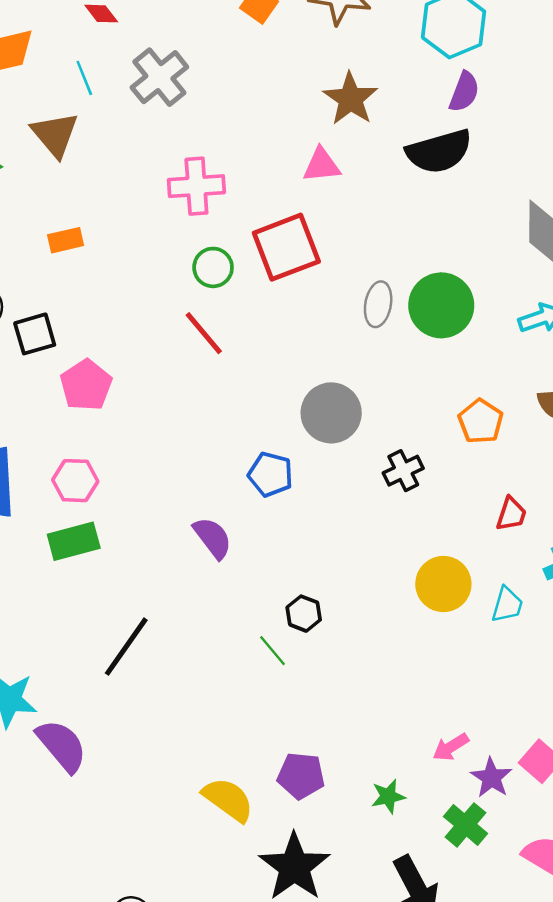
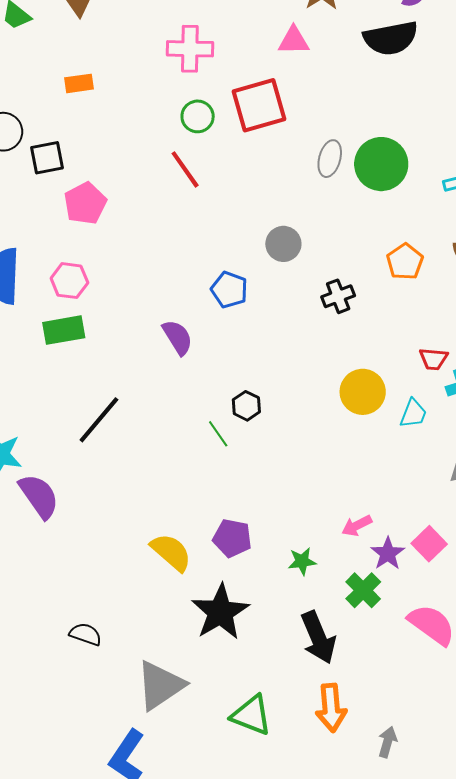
gray circle: (331, 413) -> (283, 244), size x0.7
red trapezoid: (511, 514) -> (434, 359), moved, turned 72

